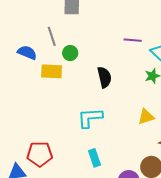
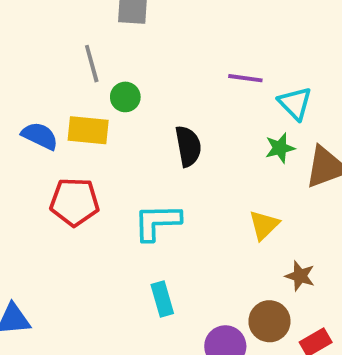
blue semicircle: (27, 53) -> (40, 136), moved
yellow triangle: (146, 117) -> (264, 225), turned -30
red pentagon: (40, 154) -> (75, 202), moved

